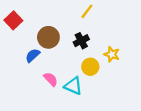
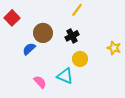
yellow star: (112, 54) -> (114, 48), moved
pink semicircle: (51, 79) -> (40, 82), moved

